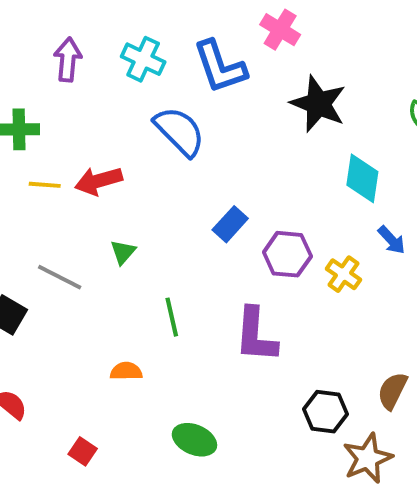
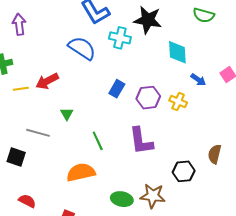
cyan cross: (143, 59) -> (120, 38), moved
orange semicircle: (126, 371) -> (81, 172), size x1.8
brown star: (368, 458) -> (153, 196), moved, turned -30

